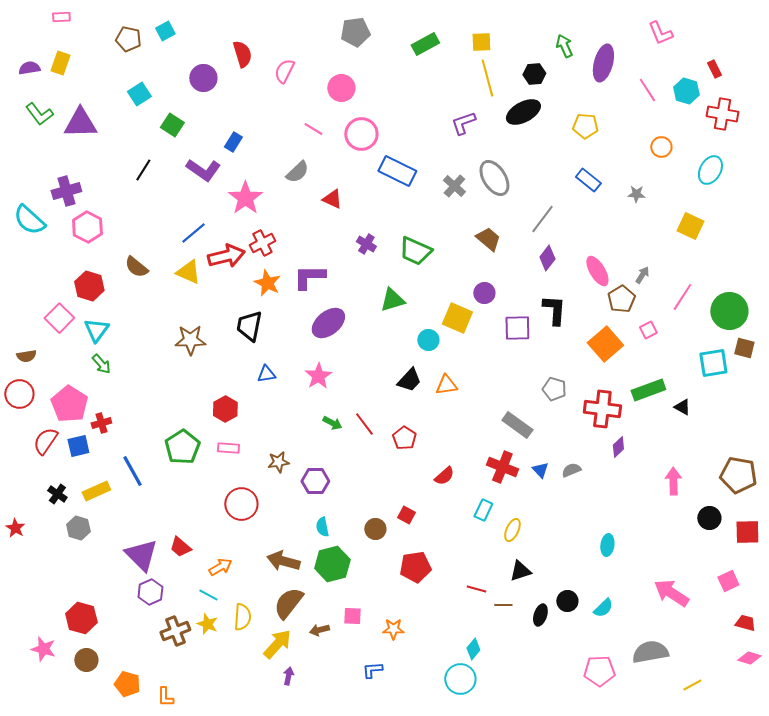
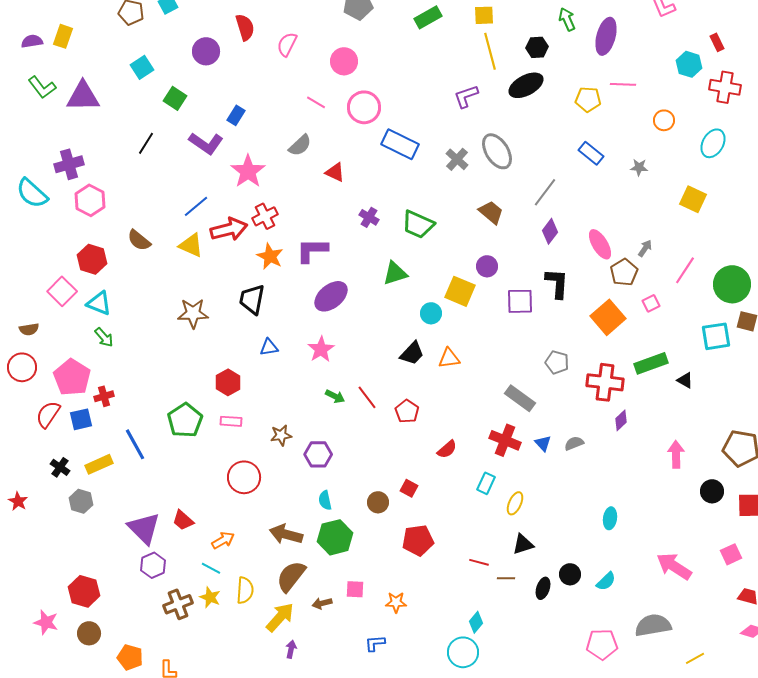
pink line: (647, 90) -> (623, 84), moved, turned -55
cyan triangle: (96, 330) -> (99, 303), turned -44

